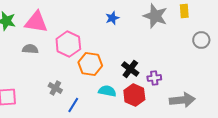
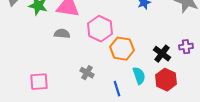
purple cross: (154, 78) -> (186, 47), moved
cyan semicircle: (107, 91) -> (139, 76), turned 60
blue line: (73, 105) -> (117, 89), moved, turned -49

